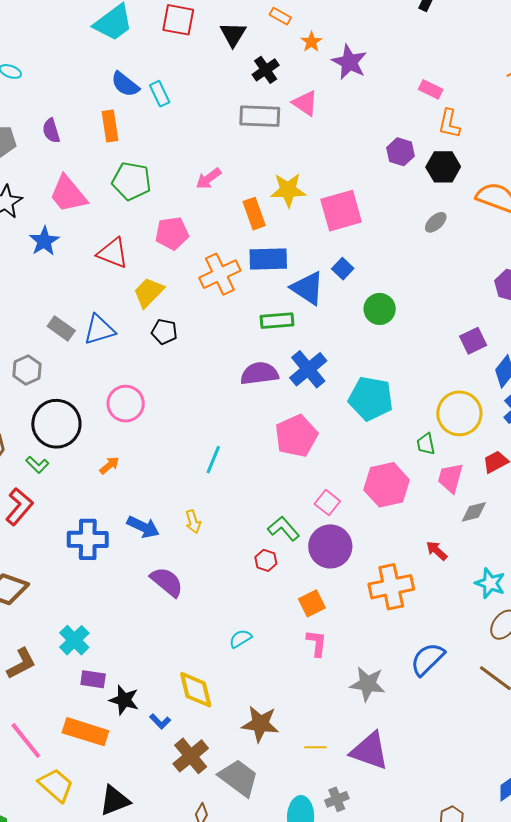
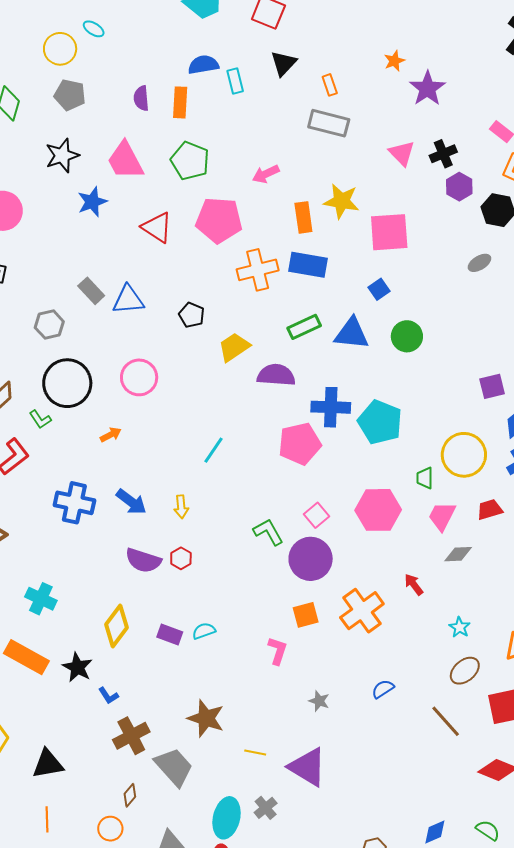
orange rectangle: (280, 16) -> (330, 85), moved, turned 30
black triangle: (233, 34) -> (284, 63), moved
black cross: (266, 70) -> (443, 154), moved
blue semicircle: (125, 84) -> (203, 65), turned 120
pink triangle: (305, 103) -> (402, 153), moved
purple semicircle: (51, 131) -> (141, 98), moved
pink pentagon: (172, 233) -> (219, 220), size x1.4
blue triangle: (308, 288) -> (352, 334), moved, turned -39
yellow trapezoid: (149, 292) -> (234, 347), moved
green rectangle: (277, 321) -> (304, 327), turned -32
blue cross: (308, 369) -> (331, 407), moved, turned 30
red hexagon: (266, 560) -> (181, 558), moved
purple semicircle: (167, 582) -> (143, 560), turned 147
cyan star: (490, 583) -> (460, 627), size x0.7
orange cross: (391, 587) -> (362, 611), turned -36
orange square: (312, 603) -> (306, 615), moved
cyan cross: (74, 640) -> (41, 599), turned -32
blue semicircle: (428, 659) -> (383, 689), size x0.6
purple rectangle: (93, 679) -> (170, 635), moved
gray star: (368, 684) -> (319, 701), size x0.6
yellow diamond: (196, 690) -> (116, 626), moved, turned 39
orange rectangle: (85, 732) -> (26, 657), moved
gray cross: (337, 799) -> (266, 808), turned -30

